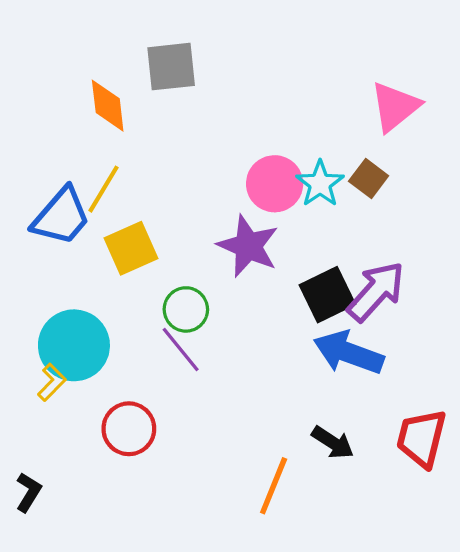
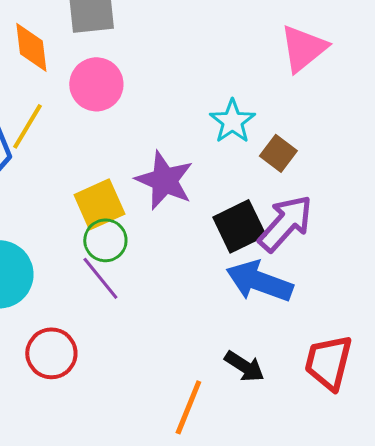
brown square: (369, 178) -> (278, 153), moved
pink circle: (275, 184) -> (96, 84), moved
yellow square: (131, 248) -> (99, 204), moved

